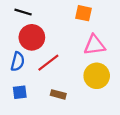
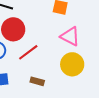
pink triangle: (94, 45) -> (70, 36), turned 35

